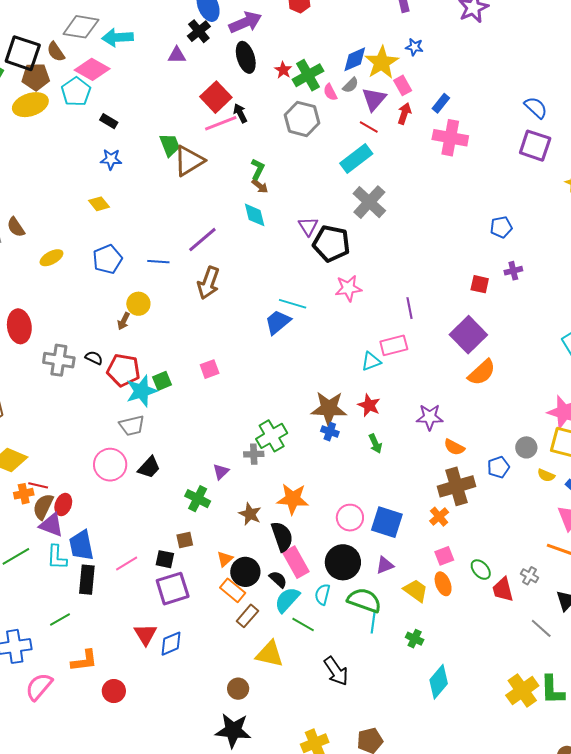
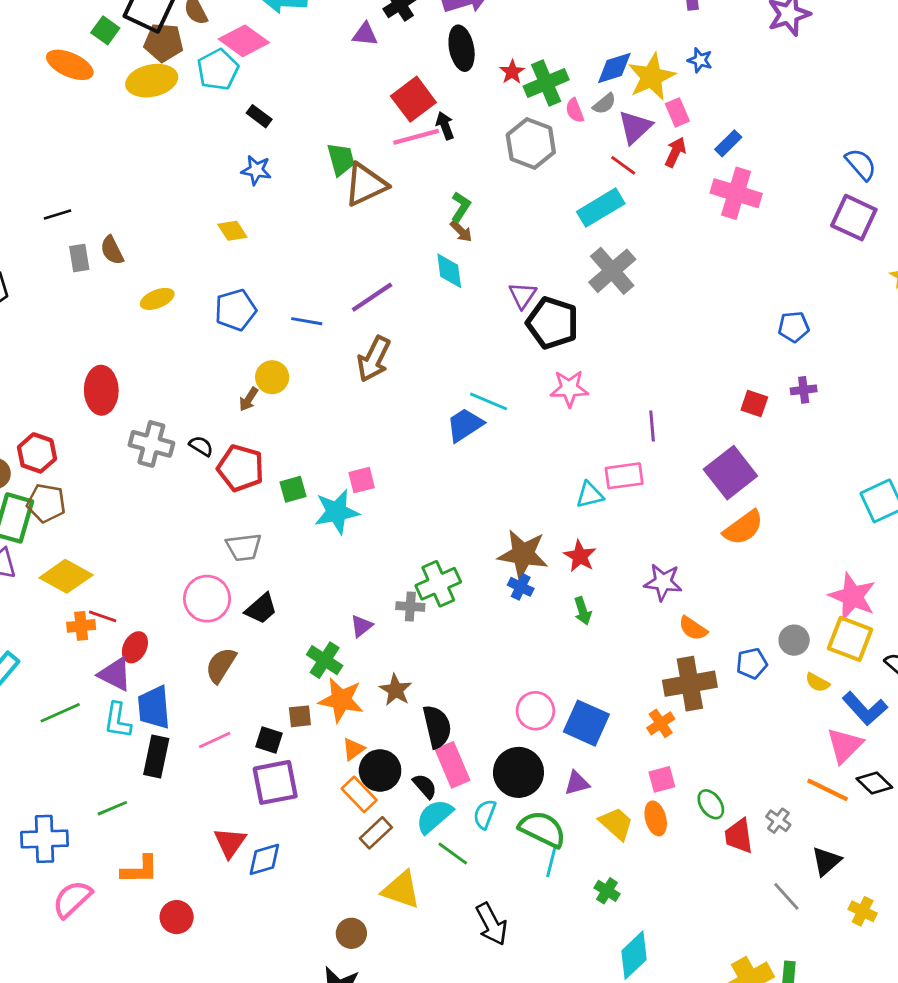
cyan star: (141, 391) -> (337, 512), moved
orange star: (293, 499) -> (341, 700), moved
brown semicircle: (43, 507) -> (221, 665), moved

